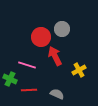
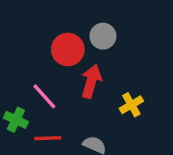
red arrow: (55, 56) -> (91, 81), turned 42
pink line: (27, 65) -> (44, 96), turned 30

